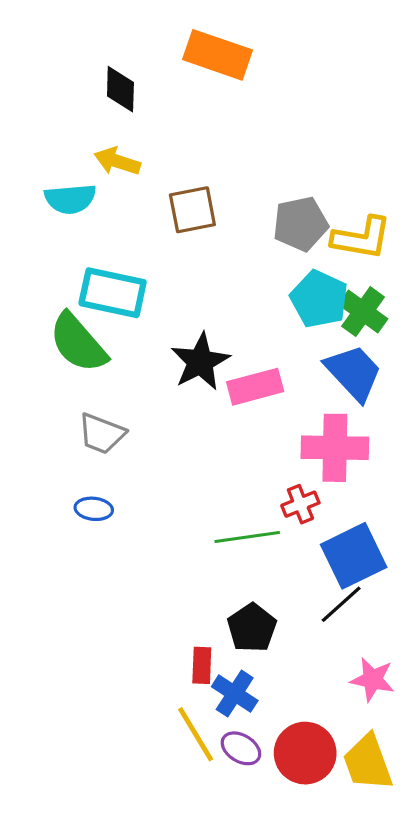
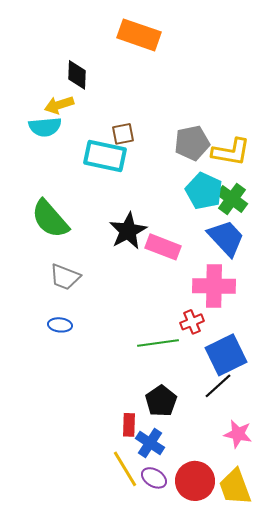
black diamond: (120, 89) -> (77, 75), moved
yellow arrow: (117, 161) -> (59, 105), moved, turned -36
brown square: (192, 210) -> (123, 134), size x0.7
cyan rectangle: (113, 293) -> (105, 156), moved
pink rectangle: (255, 387) -> (163, 247), turned 36

